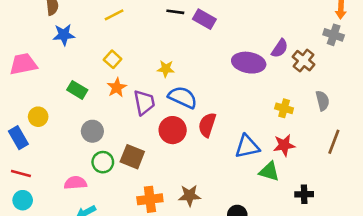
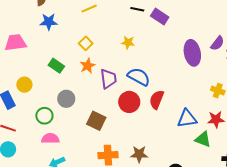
purple ellipse: (249, 63) -> (192, 53), turned 65
yellow star: (166, 69) -> (128, 43), moved
green circle: (103, 162) -> (44, 116), moved

